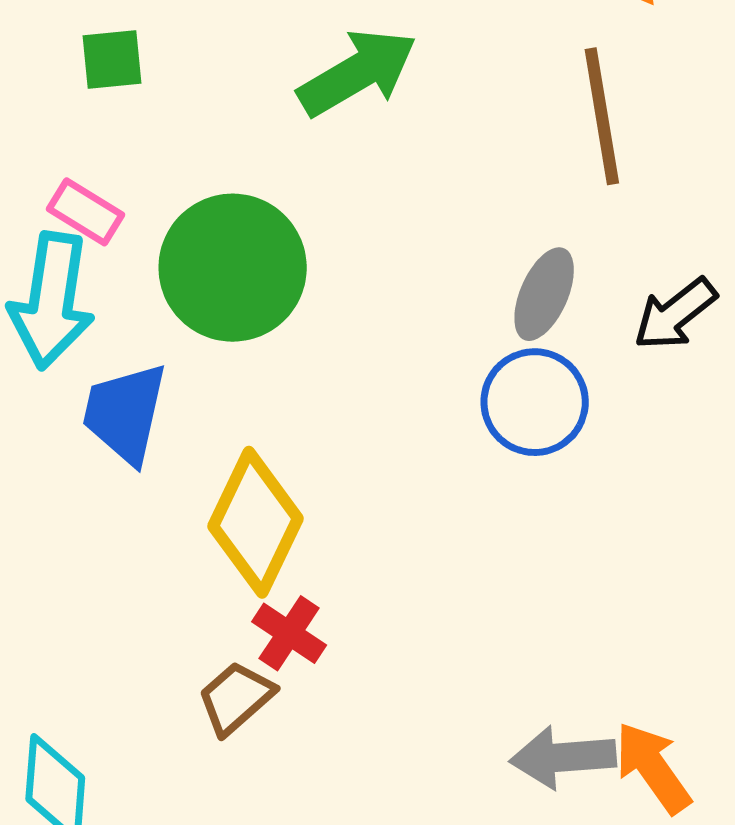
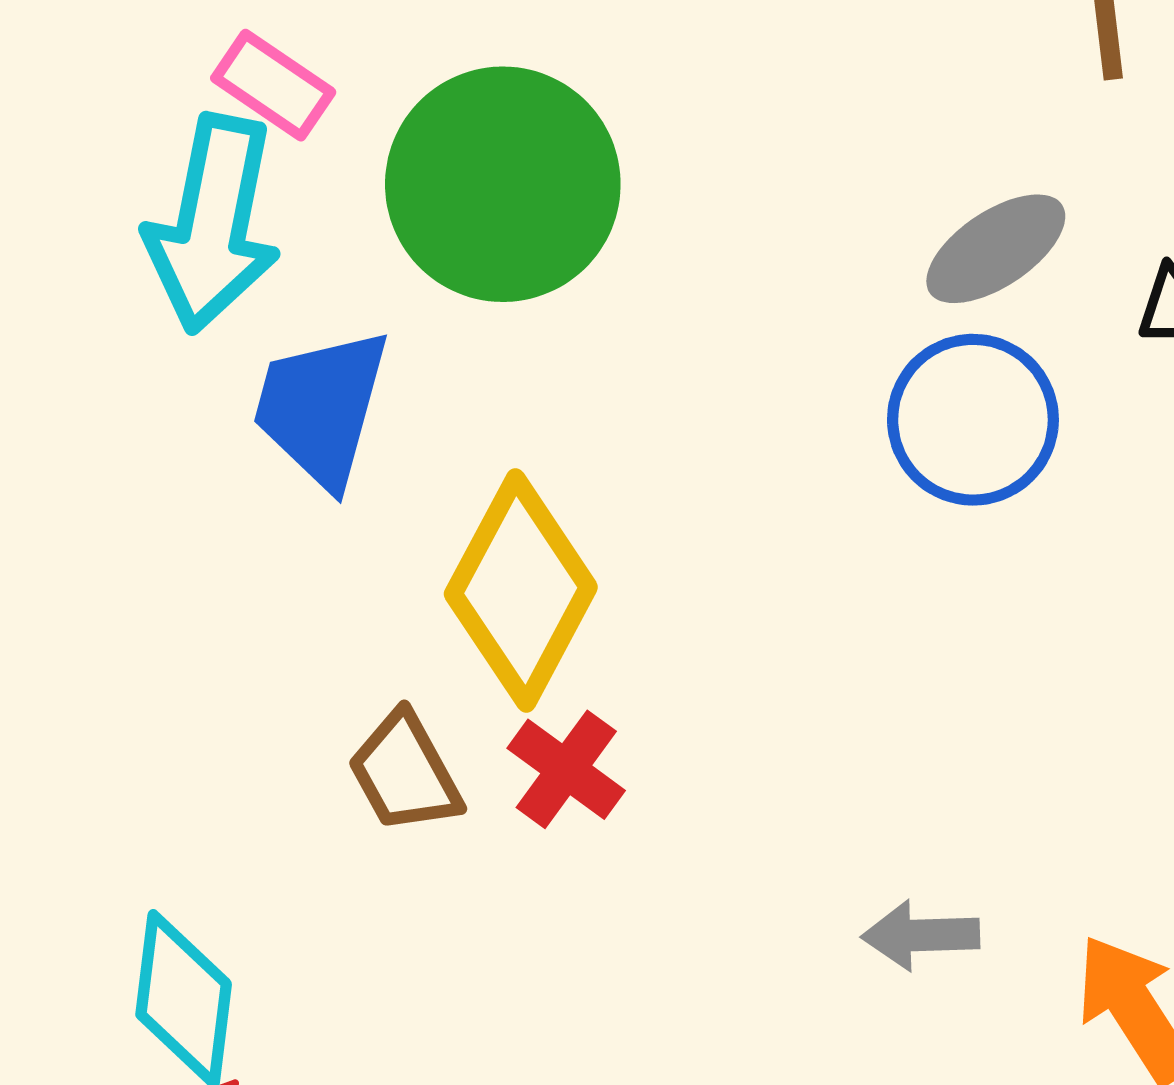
gray ellipse: (544, 294) -> (996, 249), turned 30
brown trapezoid: (236, 698) -> (405, 773), moved, turned -80
gray arrow: (563, 757) -> (921, 935), moved, size x0.7

